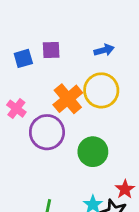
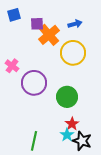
blue square: (23, 58) -> (14, 15), moved
orange cross: (68, 99) -> (49, 35), moved
red star: (125, 189) -> (72, 124), moved

